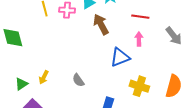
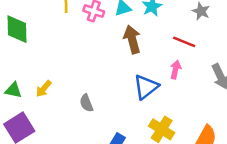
blue triangle: (120, 57) -> (146, 87), turned -30
green triangle: (21, 84) -> (13, 90), turned 32

